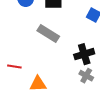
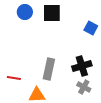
gray rectangle: (48, 34) -> (49, 69), moved, turned 70

